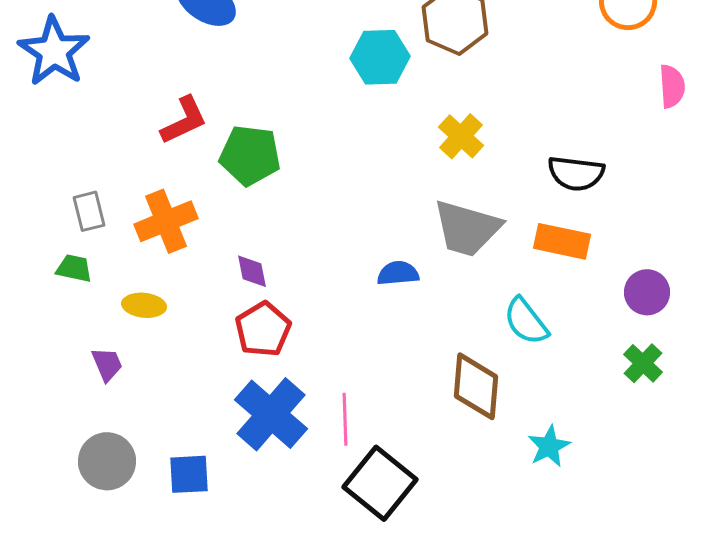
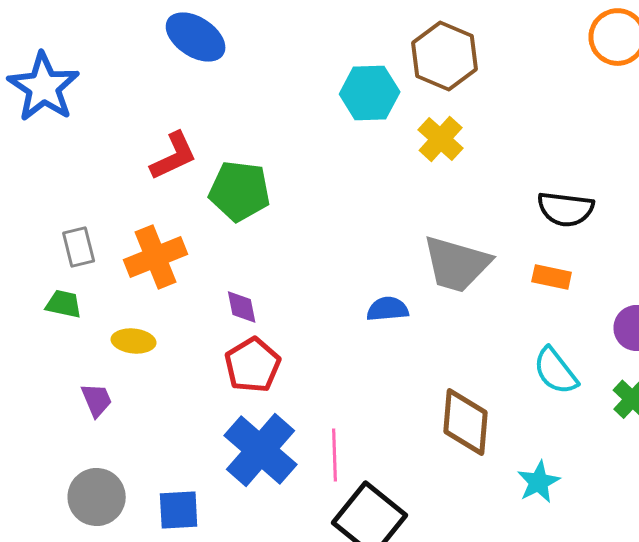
yellow cross: (461, 136) -> (441, 139), moved
orange rectangle: (562, 241) -> (552, 277), size x0.7
cyan semicircle: (526, 321) -> (556, 371), moved

